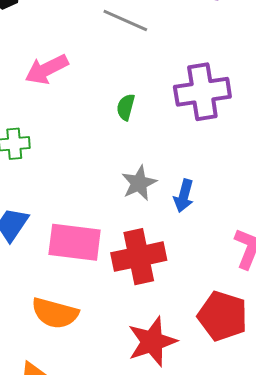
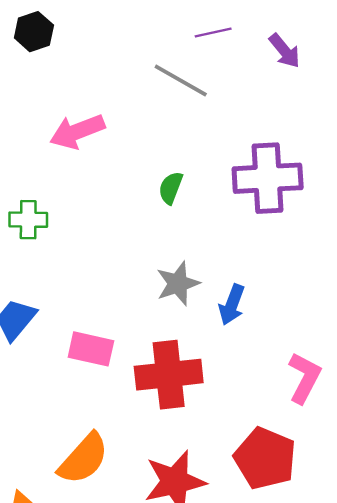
pink rectangle: (75, 242) -> (91, 349), size x0.7
orange semicircle: (55, 313) -> (83, 459), moved, turned -69

